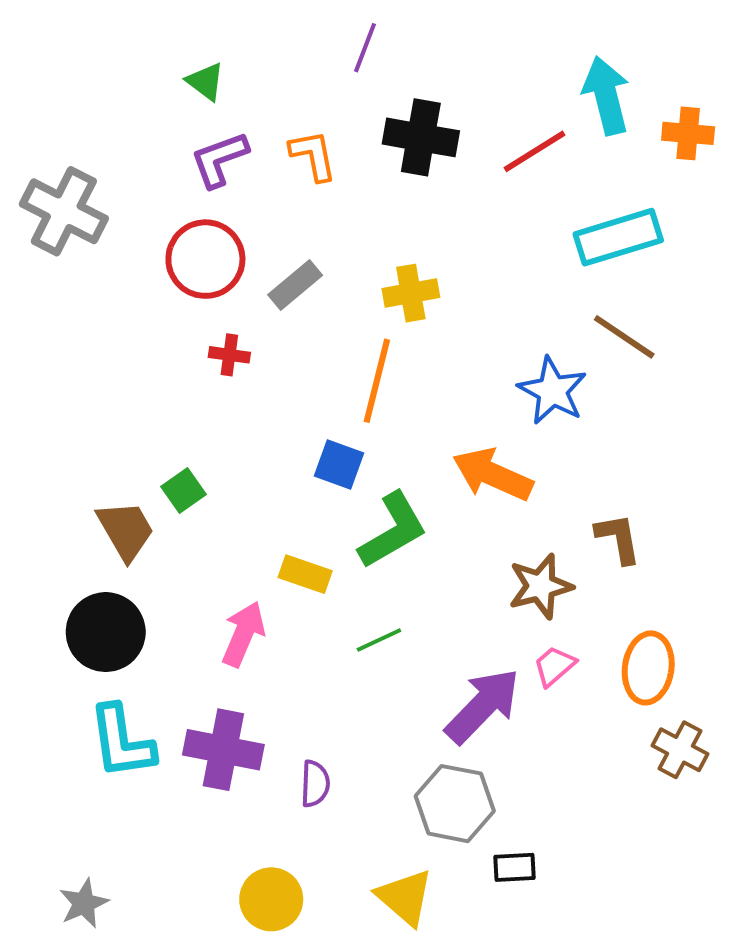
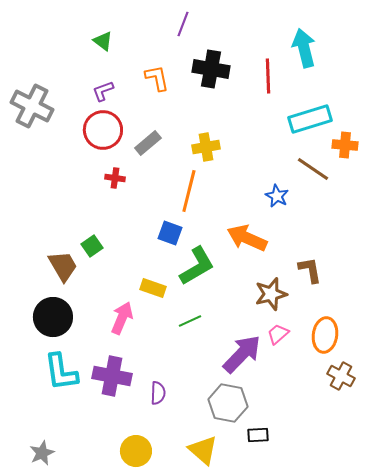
orange cross: (688, 133) -> (345, 145), moved
red line: (534, 151) -> (268, 76), turned -60
purple L-shape: (219, 159) -> (103, 91), moved, size x0.7
blue star: (552, 391) -> (277, 196), size x0.7

